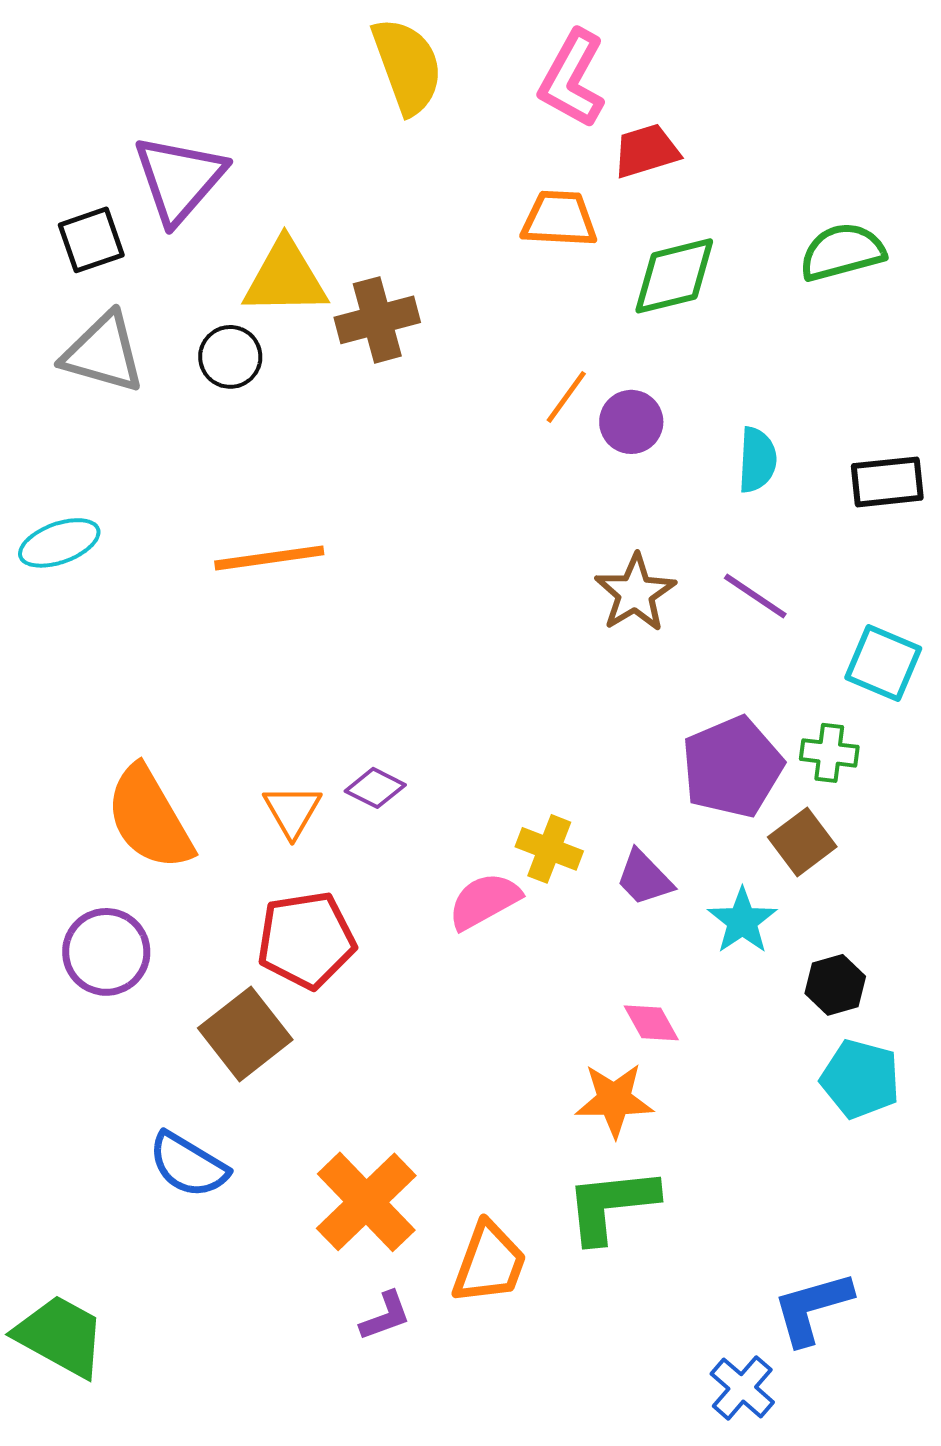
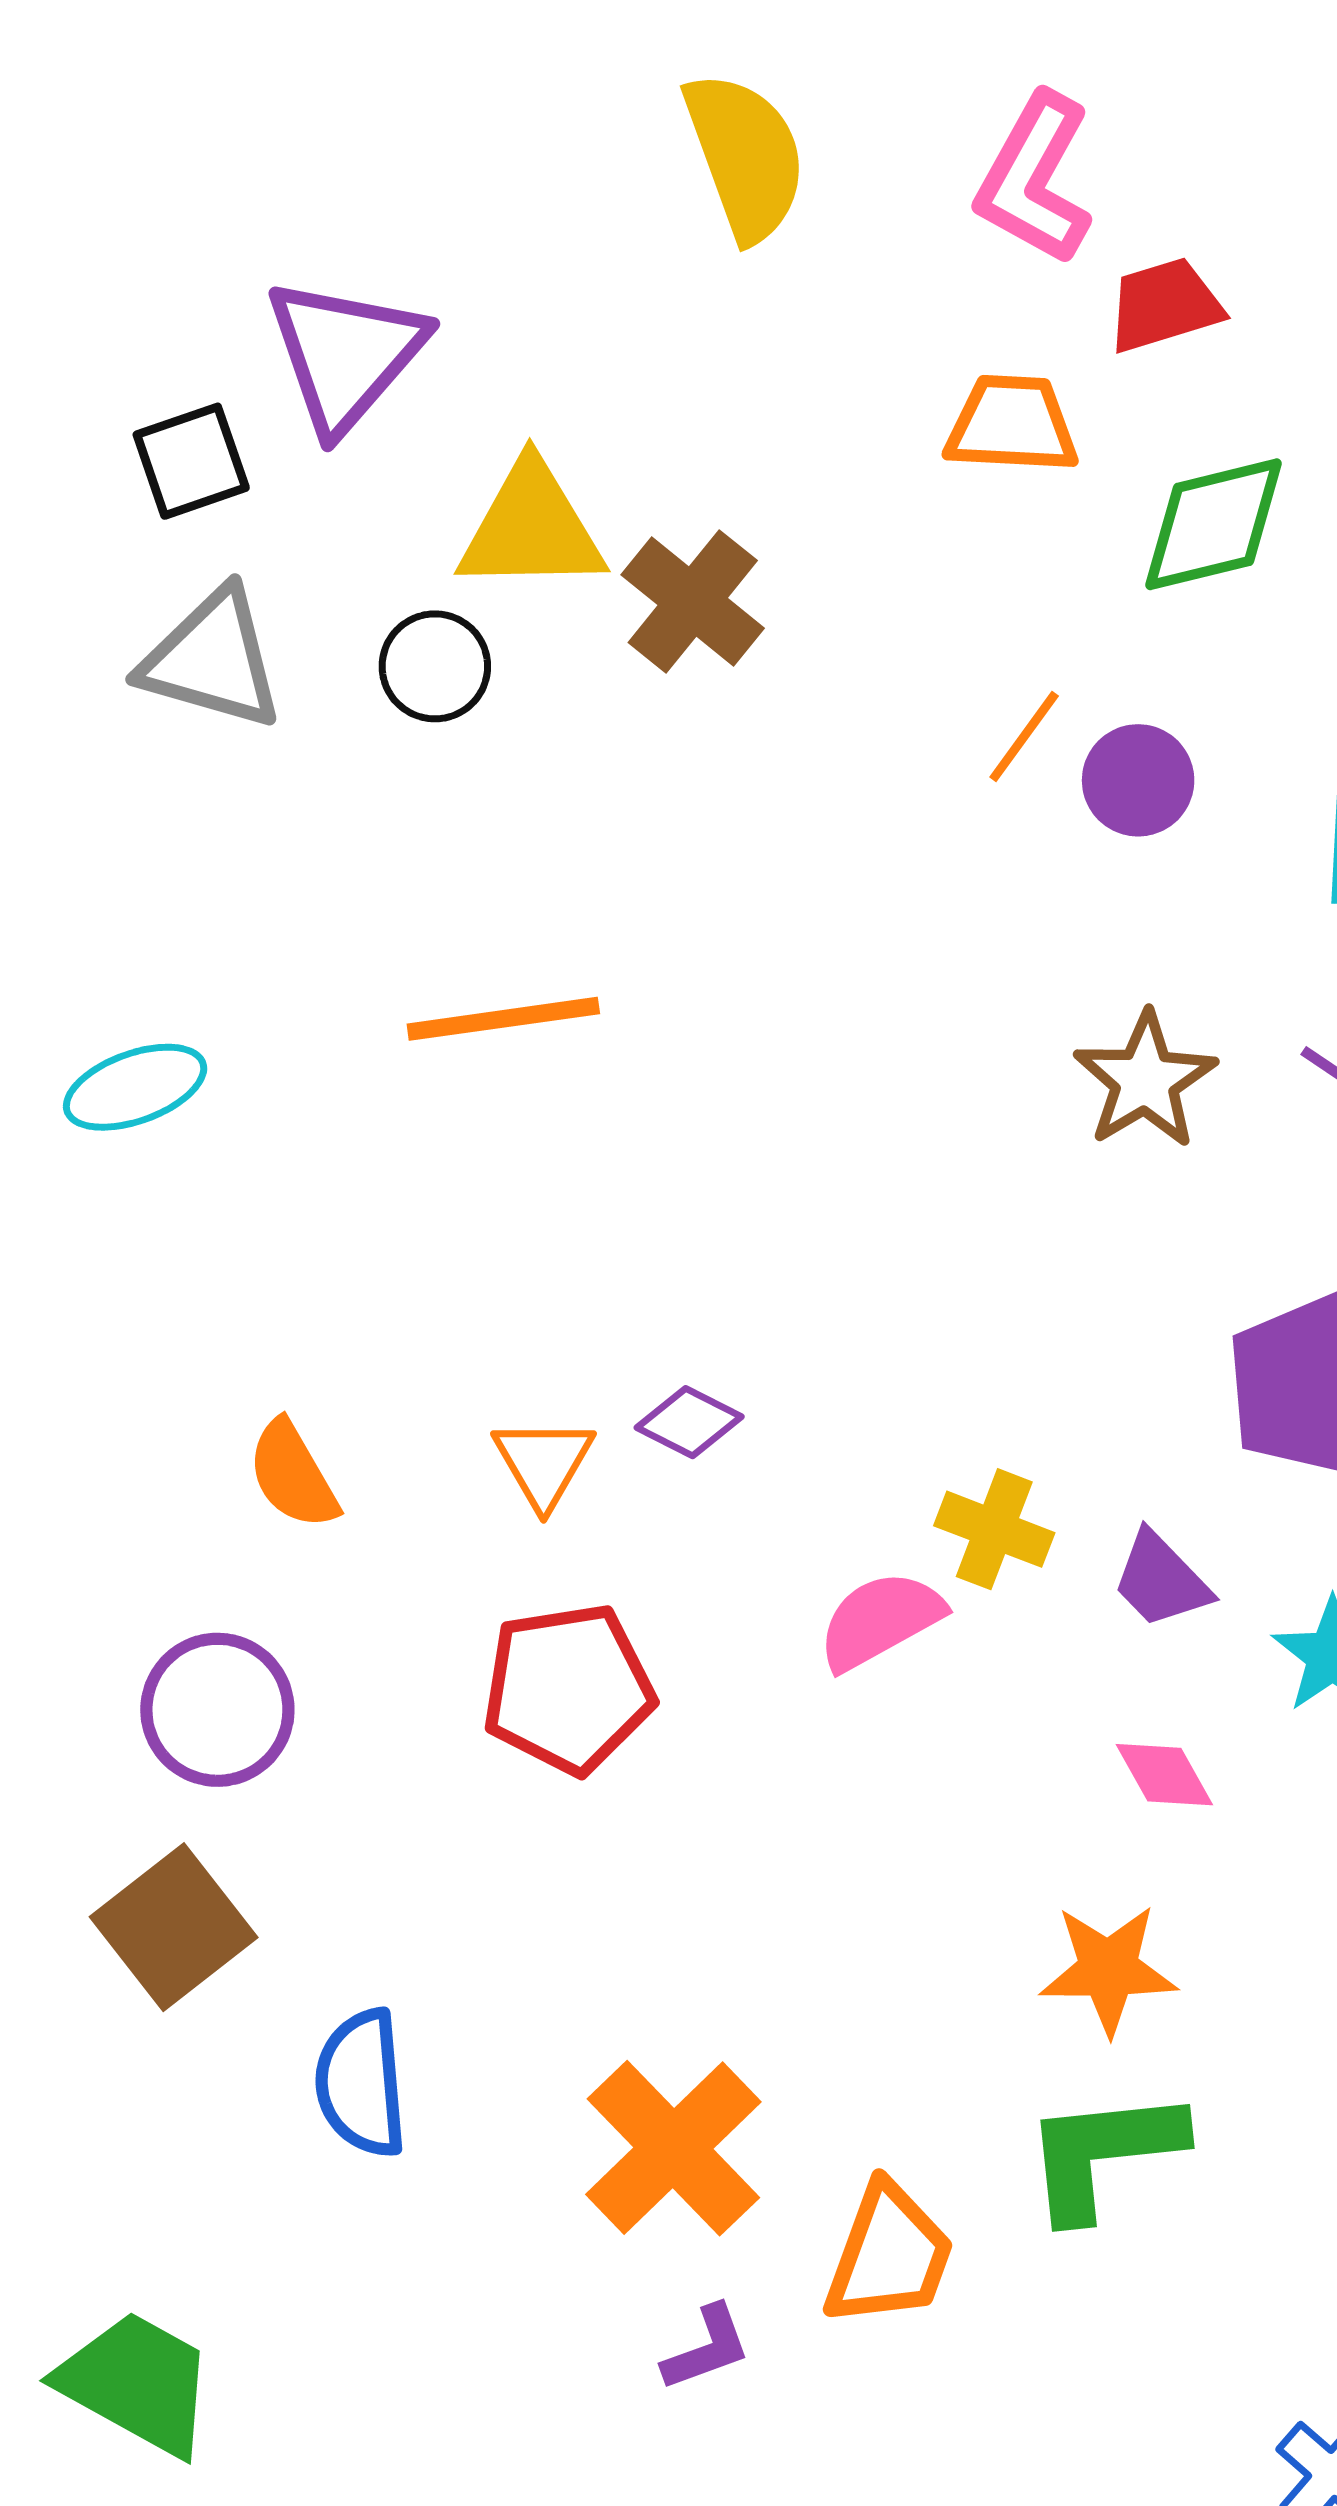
brown cross: (377, 320) -> (693, 601), turned -36
cyan ellipse: (59, 543) -> (135, 1087), moved
orange semicircle: (149, 818) -> (293, 1475), size x0.6
pink diamond: (651, 1023) -> (1164, 1775), moved
brown square: (245, 1034) -> (174, 1927), moved
blue semicircle: (188, 1165) -> (361, 2083), turned 54

